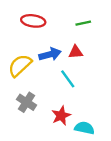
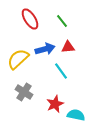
red ellipse: (33, 21) -> (30, 19), turned 50
green line: (83, 23) -> (62, 21), moved, turned 64

